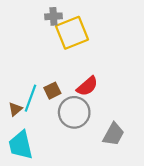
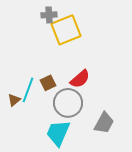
cyan trapezoid: (21, 145) -> (58, 133), moved, turned 36

